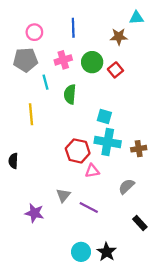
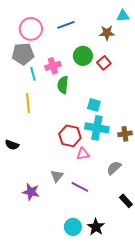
blue line: (73, 28) -> (66, 25), turned 72
pink circle: (34, 32) -> (31, 29), size x1.5
pink cross: (63, 60) -> (53, 66), moved
cyan line: (45, 82) -> (33, 74), moved
black semicircle: (13, 161) -> (12, 145), turned -72

